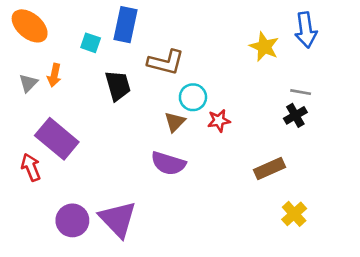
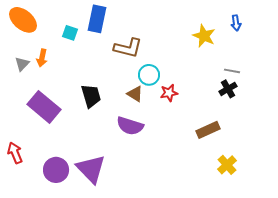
blue arrow: (306, 30) -> (236, 23), size x0.6
black trapezoid: (118, 86) -> (91, 96), moved
brown triangle: (175, 122) -> (135, 94), turned -42
red arrow: (31, 167) -> (15, 153), moved

